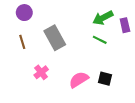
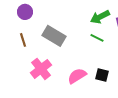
gray rectangle: (55, 38) -> (54, 36), turned -30
pink cross: (41, 72) -> (41, 69), size x1.5

